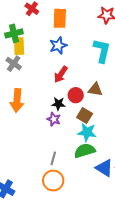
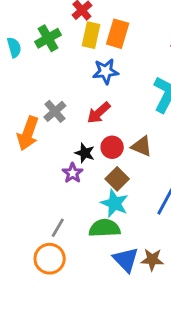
green cross: (14, 33) -> (48, 38), turned -30
yellow rectangle: (19, 46) -> (91, 35), moved
gray cross: (14, 64) -> (55, 111), moved

